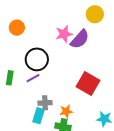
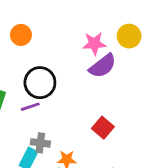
pink star: (64, 34) -> (94, 44), moved
red square: (88, 84) -> (103, 128), size x0.7

